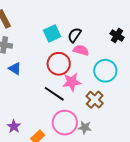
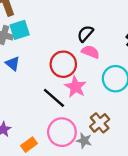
cyan square: (52, 33) -> (20, 30), moved
pink star: (72, 82) -> (75, 87), turned 30
brown cross: (95, 100) -> (100, 123), moved

